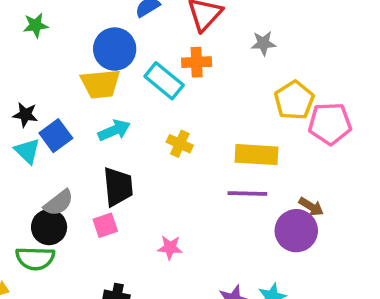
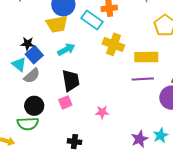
black star: (25, 115) -> (27, 44), moved
yellow cross: (180, 144) -> (113, 44), moved, size x1.5
gray semicircle: (59, 203) -> (32, 76), moved

